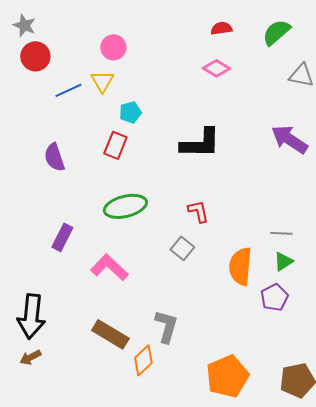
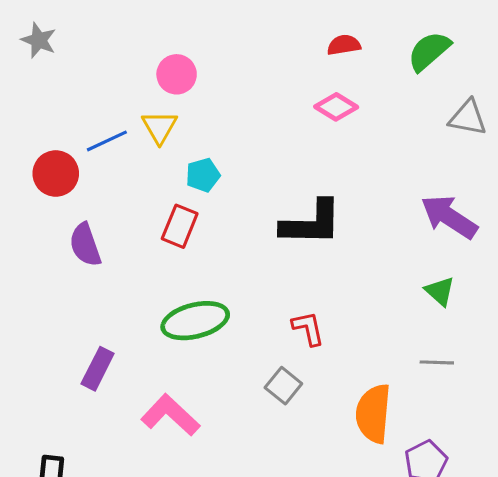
red circle: (35, 56) -> (56, 173), moved
green triangle: (283, 261) -> (440, 291), moved, turned -45

